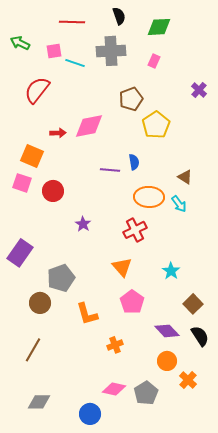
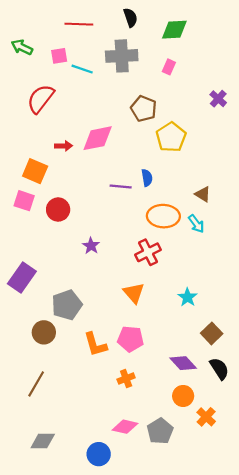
brown pentagon: (131, 99) -> (144, 109), turned -30
pink pentagon: (132, 302) -> (130, 339), moved, turned -30

